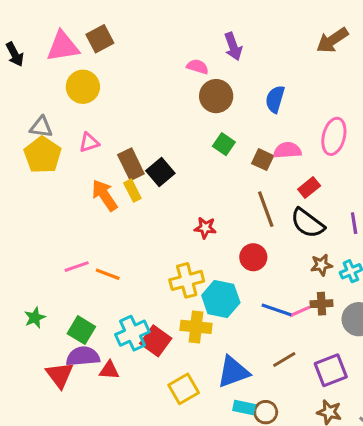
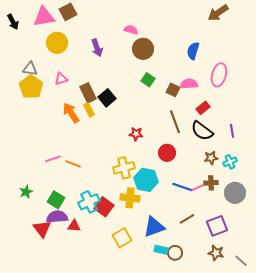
purple arrow: (233, 46) -> (97, 48), moved
blue semicircle: (275, 99) -> (193, 51), moved

